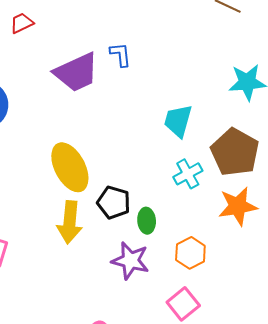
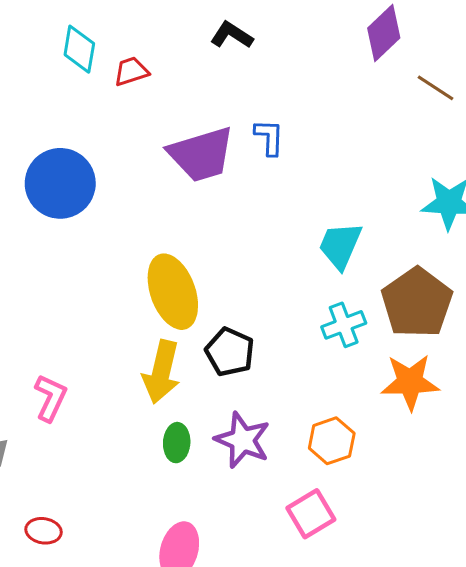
green ellipse: (147, 221) -> (177, 443), moved

